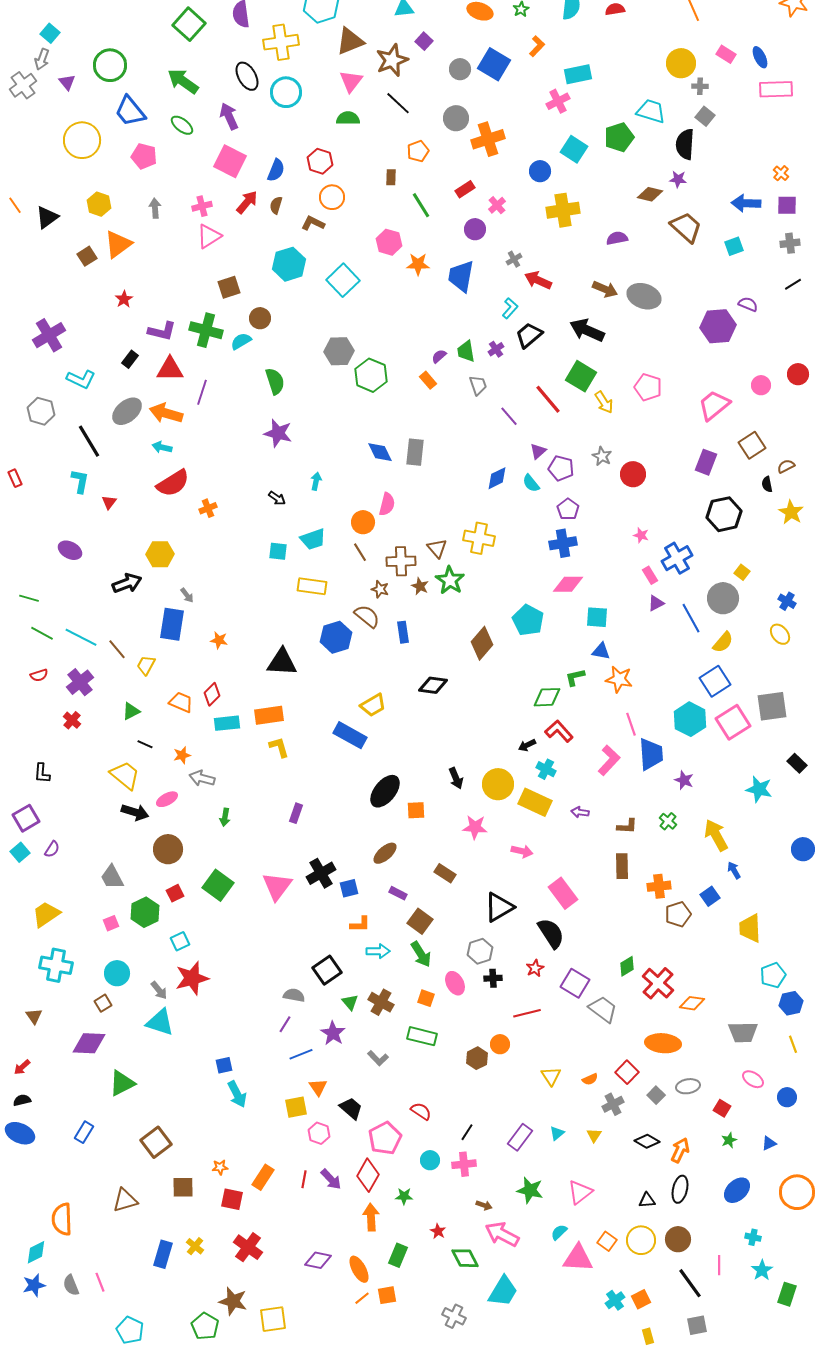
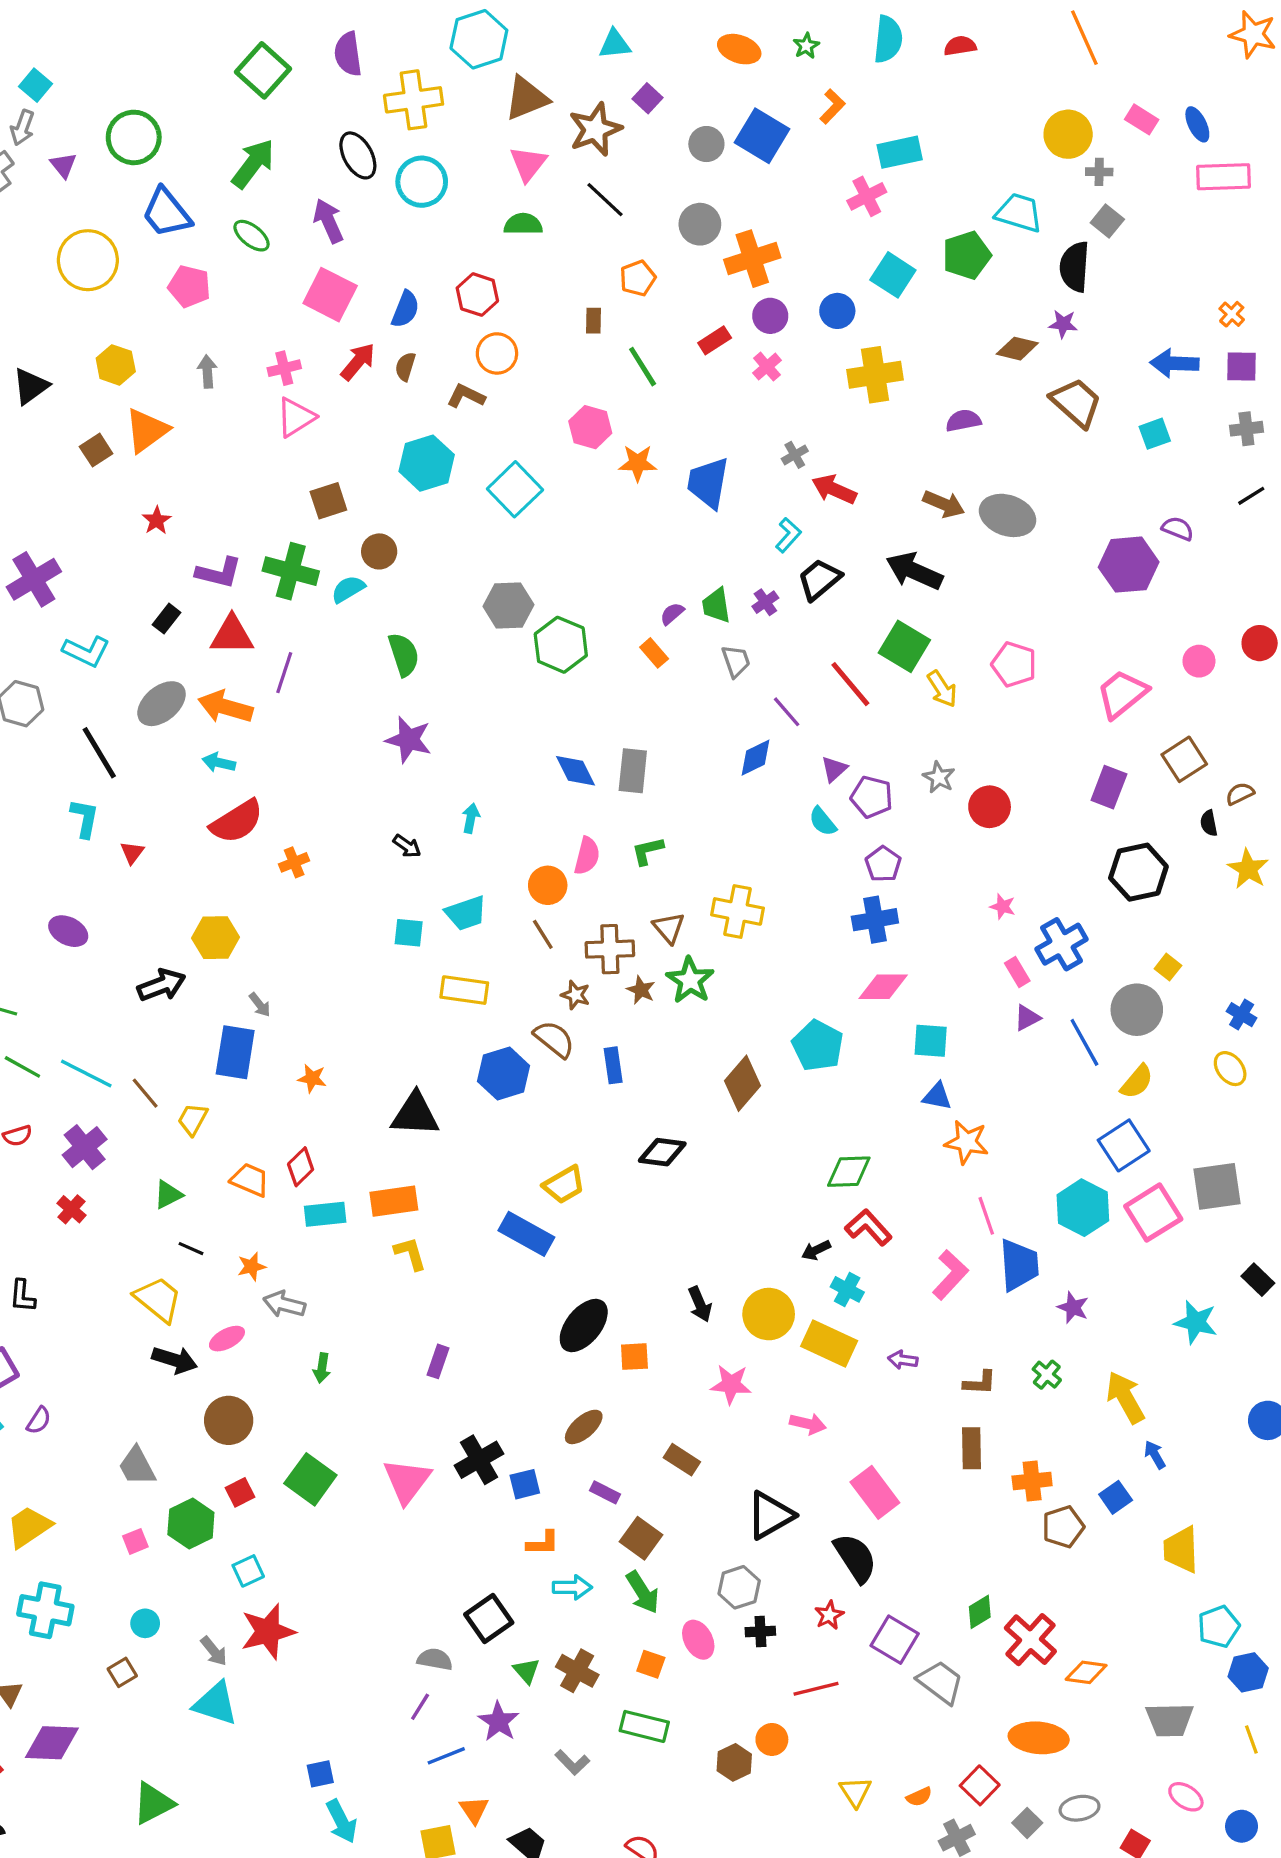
green arrow: (183, 81) -> (253, 164), turned 92
purple circle: (475, 229) -> (770, 316), moved
blue diamond: (497, 478) -> (756, 758), moved
green L-shape: (575, 677) -> (648, 851), moved
cyan circle: (117, 973) -> (145, 1623), size x0.7
purple diamond: (89, 1043) -> (52, 1743), moved

